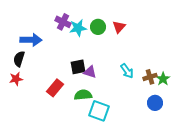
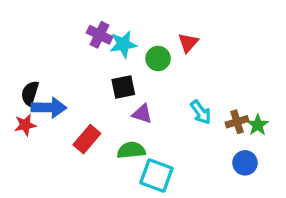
green circle: (98, 27) -> (158, 59), moved
blue arrow: (31, 40) -> (49, 108), moved
black square: (78, 67) -> (123, 87), moved

